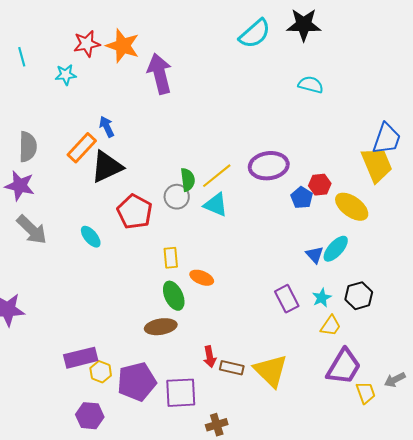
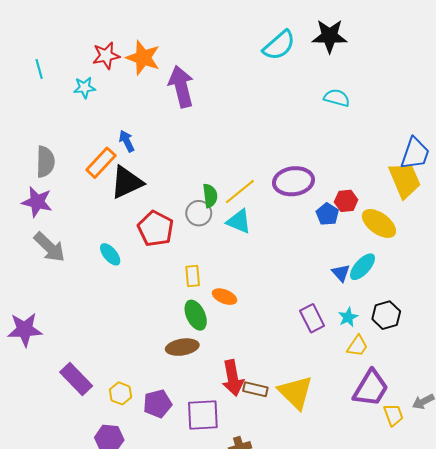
red arrow: (210, 357) -> (233, 378), size x1.6
purple rectangle: (81, 358) -> (76, 379), moved, turned 60
purple pentagon: (137, 382) -> (158, 404), size x0.7

